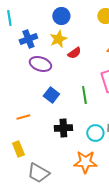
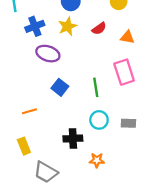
red semicircle: (74, 53) -> (99, 29), moved
black cross: (63, 128) -> (73, 138), moved
cyan circle: (95, 133) -> (99, 120), moved
orange star: (85, 162) -> (97, 160), size x0.6

